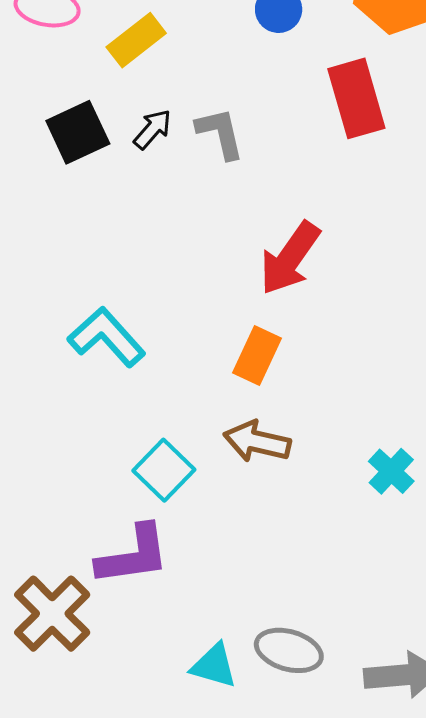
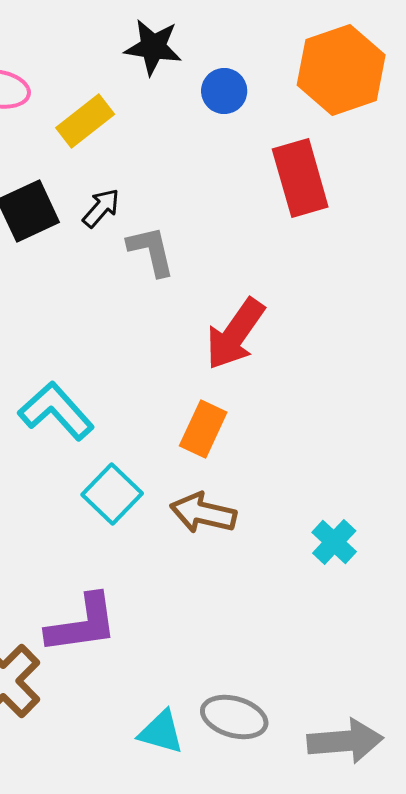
gray L-shape: (220, 133) -> (151, 251), moved
cyan square: (164, 470) -> (112, 494), moved

